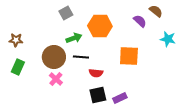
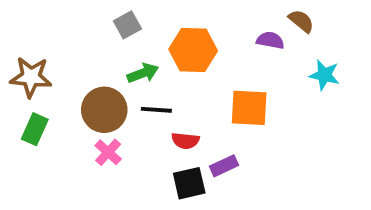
purple semicircle: (140, 21) -> (270, 40), turned -32
brown star: (16, 40) -> (31, 77), size x1.5
purple rectangle: (120, 98) -> (224, 166), moved

